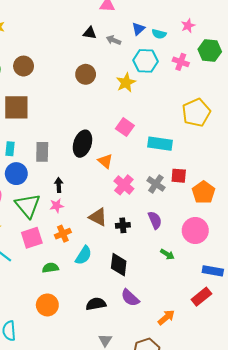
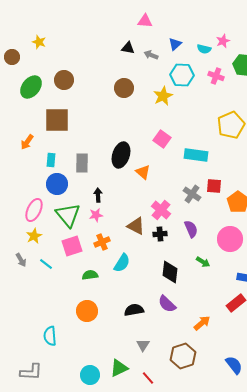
cyan semicircle: (159, 34) -> (204, 49), moved
pink cross: (124, 185) -> (161, 210), moved
black diamond: (119, 265) -> (170, 272), moved

